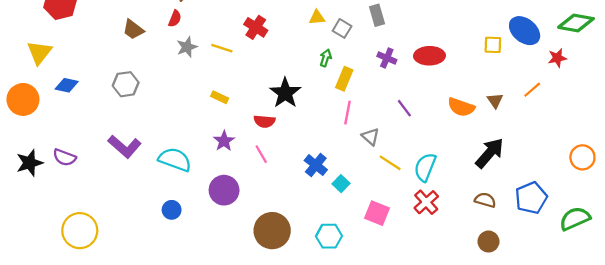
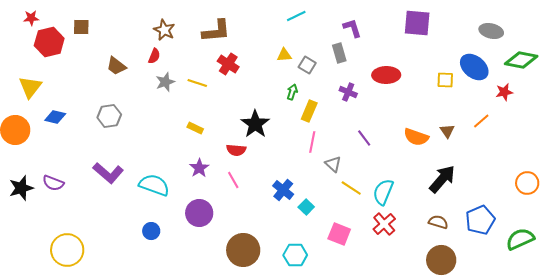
red ellipse: (429, 56) -> (386, 75), moved
brown circle: (488, 242) -> (441, 260), size x1.5

